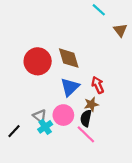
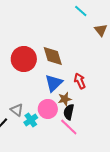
brown star: (91, 104) -> (65, 99), moved
gray triangle: (40, 116) -> (17, 110), moved

